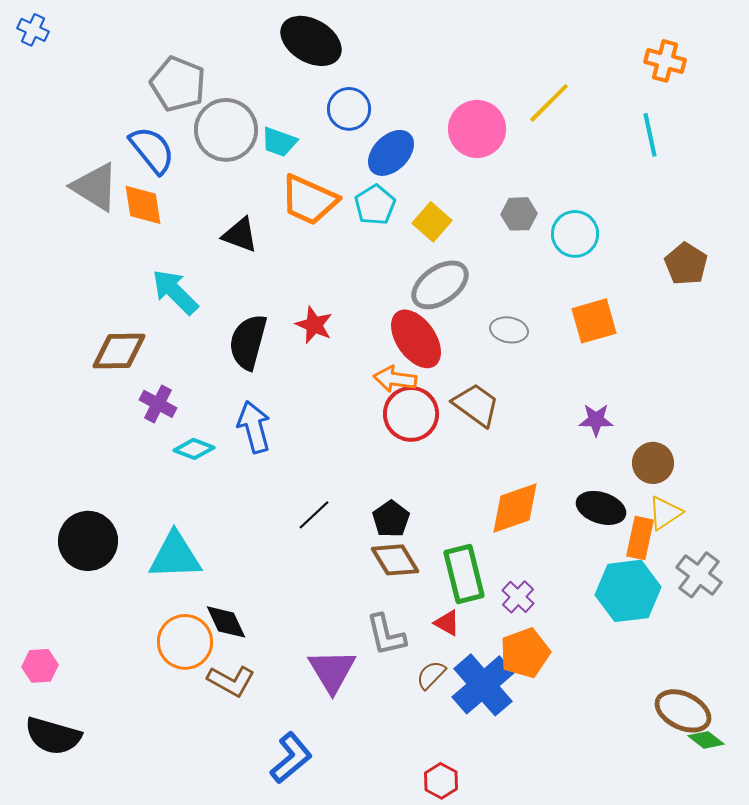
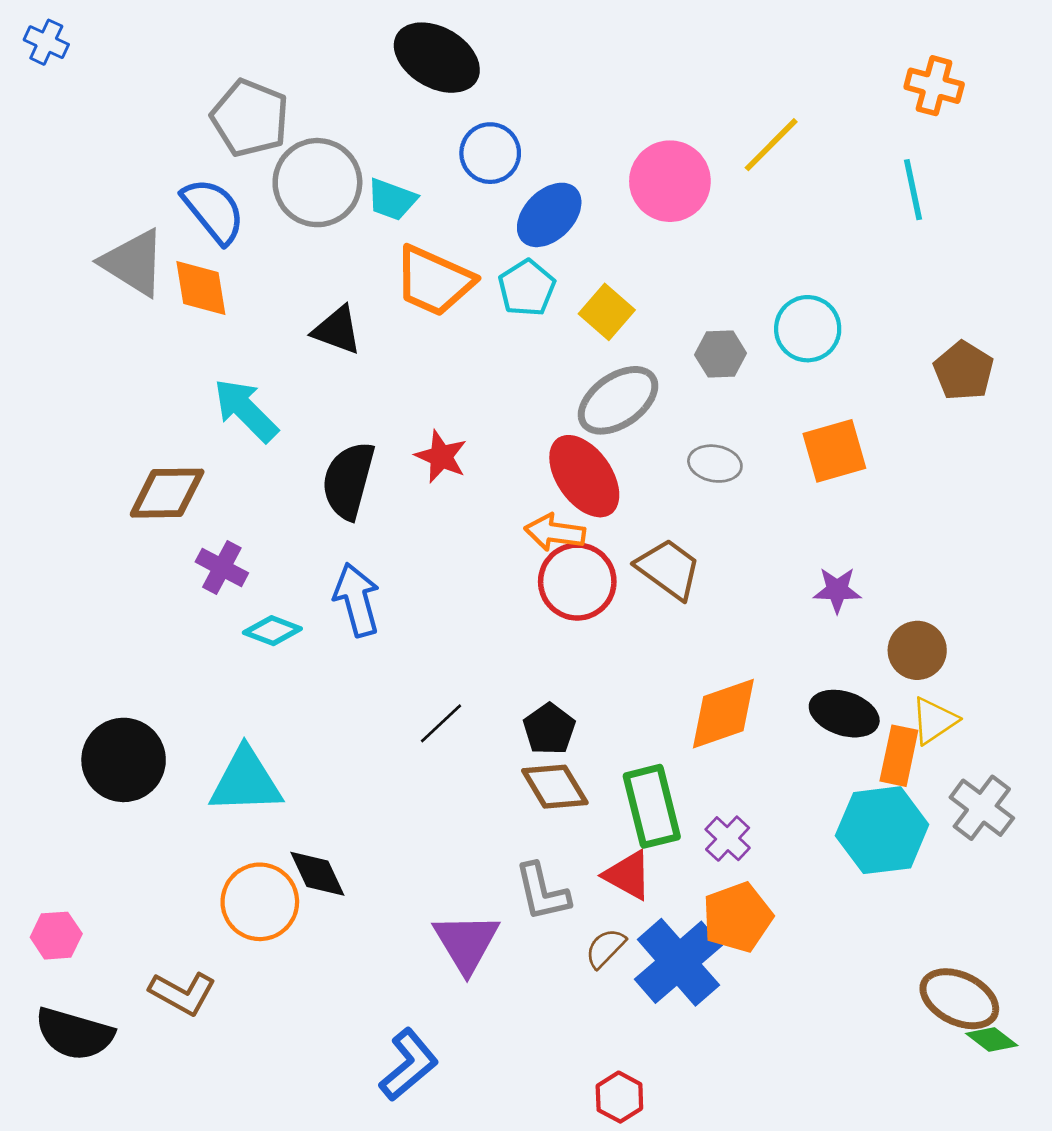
gray hexagon: (519, 214) -> (721, 354), moved
red triangle: (447, 623) -> (628, 875), size x1.4
brown L-shape: (231, 681) -> (183, 993), moved

